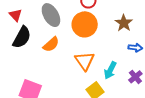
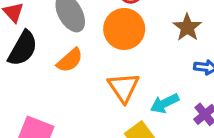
cyan arrow: (110, 70) -> (165, 103), turned 36

